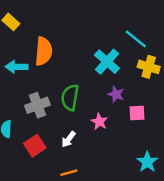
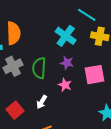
purple star: (116, 94) -> (67, 63), moved
gray cross: (37, 105) -> (13, 66), moved
pink square: (137, 113) -> (94, 75), size x1.5

